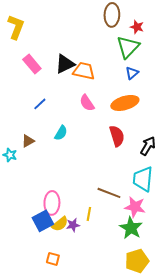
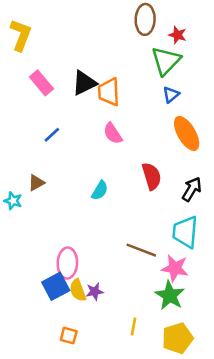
orange trapezoid: (84, 71) -> (109, 92), turned -105
orange ellipse: (125, 103) -> (187, 133), moved, turned 76
cyan semicircle: (61, 133) -> (100, 190), moved
yellow line: (89, 214) -> (133, 327), moved
yellow semicircle: (60, 224) -> (78, 290), turned 108

